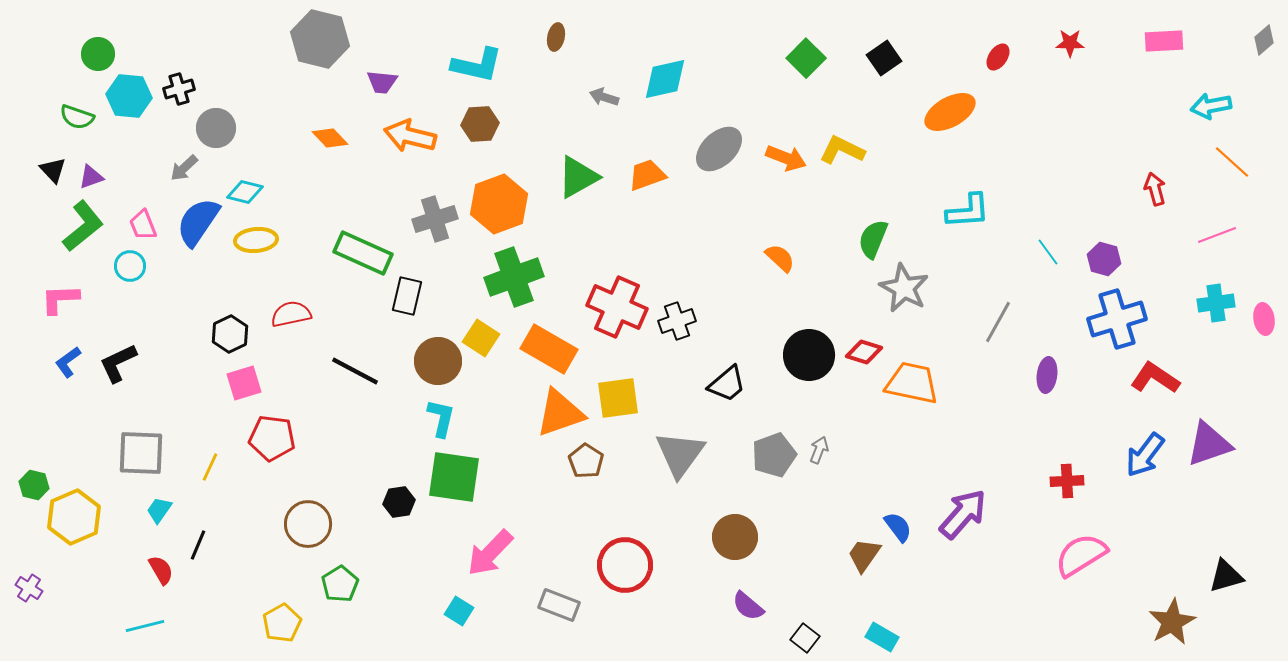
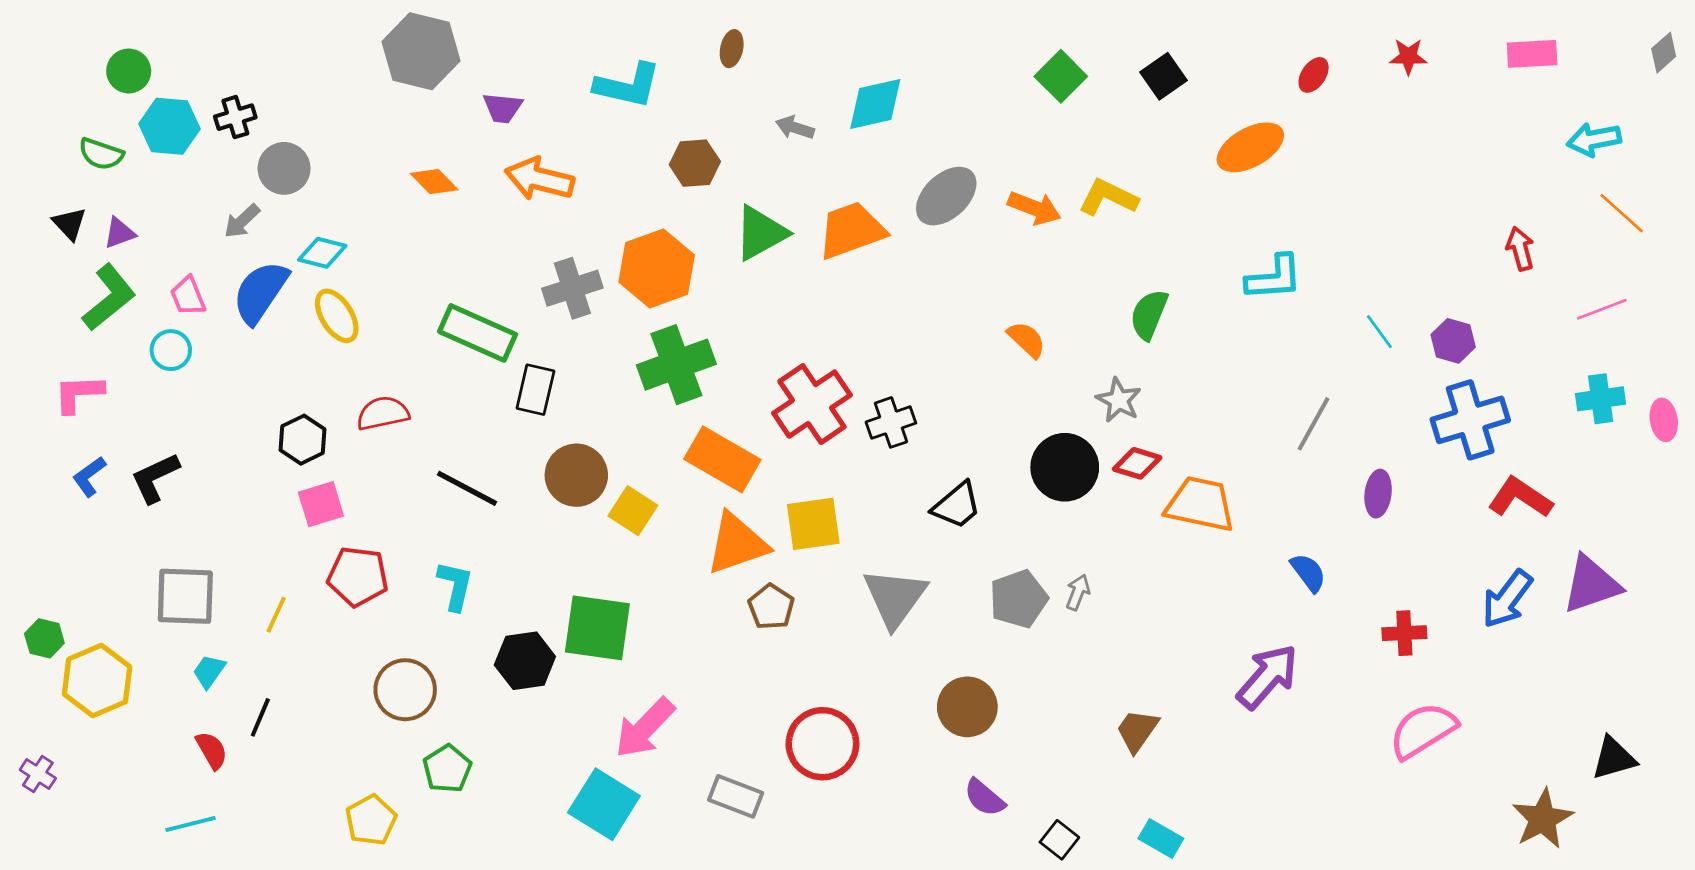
brown hexagon: (480, 124) -> (695, 163), moved
orange trapezoid: (647, 175) -> (851, 230), size x1.4
yellow ellipse: (256, 240) -> (337, 316), turned 63
gray star: (904, 288) -> (1119, 400), moved, size x0.7
red cross: (617, 307) -> (812, 404), turned 32
yellow square: (481, 338) -> (633, 511), moved
cyan L-shape: (441, 418) -> (455, 586), moved
black hexagon: (399, 502) -> (525, 661), size x1.4
blue semicircle: (898, 527) -> (1308, 573), moved
cyan square: (459, 611) -> (604, 804), size x1.8

